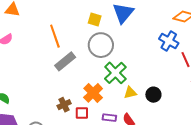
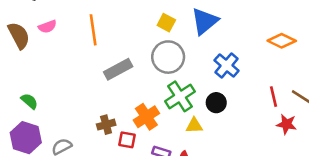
orange line: (55, 36) -> (93, 30), moved
blue cross: (169, 41) -> (227, 66), moved
black circle: (153, 95) -> (216, 103), moved

